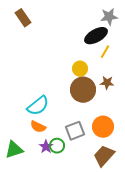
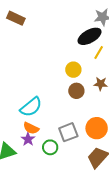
brown rectangle: (23, 18) -> (16, 18), turned -30
brown circle: (83, 90) -> (76, 91), size x0.6
purple star: (46, 147) -> (28, 139), moved

